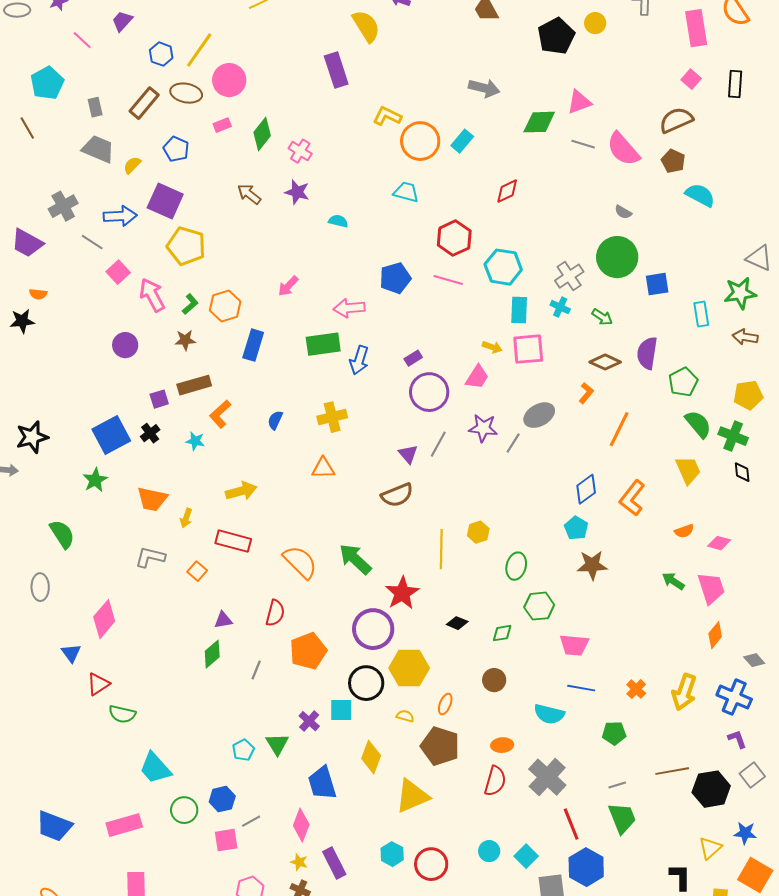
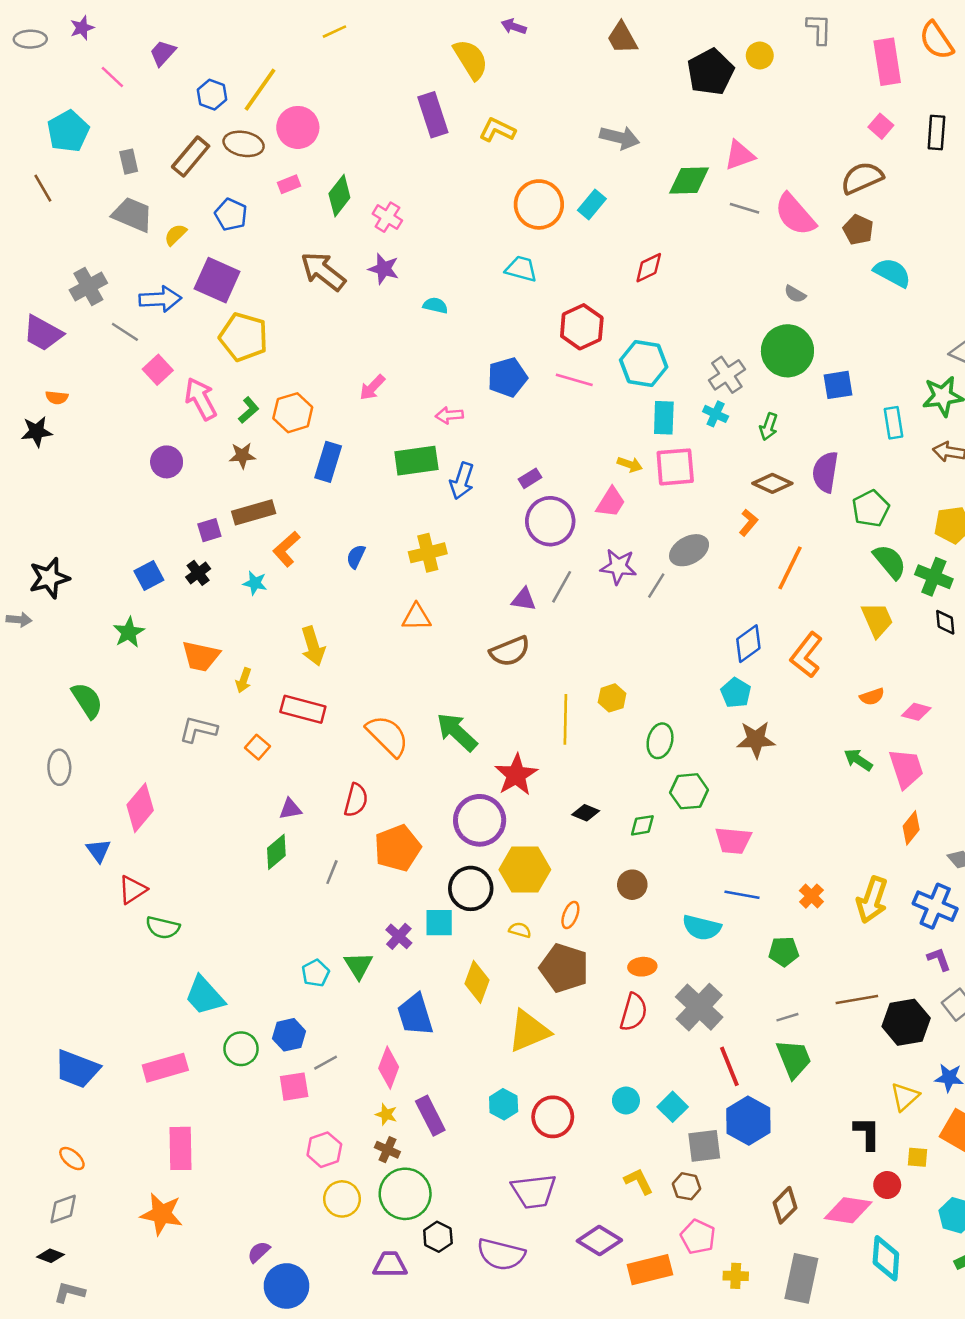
yellow L-shape: (387, 116) -> (497, 130), moved
brown arrow: (249, 194) -> (323, 271), size x1.5
pink arrow: (349, 308) -> (449, 415), size x0.7
green arrow: (602, 317) -> (769, 427), turned 75
blue square: (111, 435) -> (149, 575), size x0.6
purple triangle: (408, 454) -> (524, 599), turned -40
yellow arrow: (241, 491) -> (313, 646), turned 88

